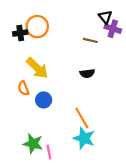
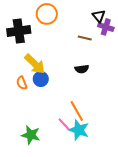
orange circle: (37, 27) -> (47, 14), moved
black cross: (20, 33) -> (19, 31), size x1.6
blue circle: (44, 100) -> (41, 79), moved
pink line: (49, 152) -> (64, 124), moved, turned -32

